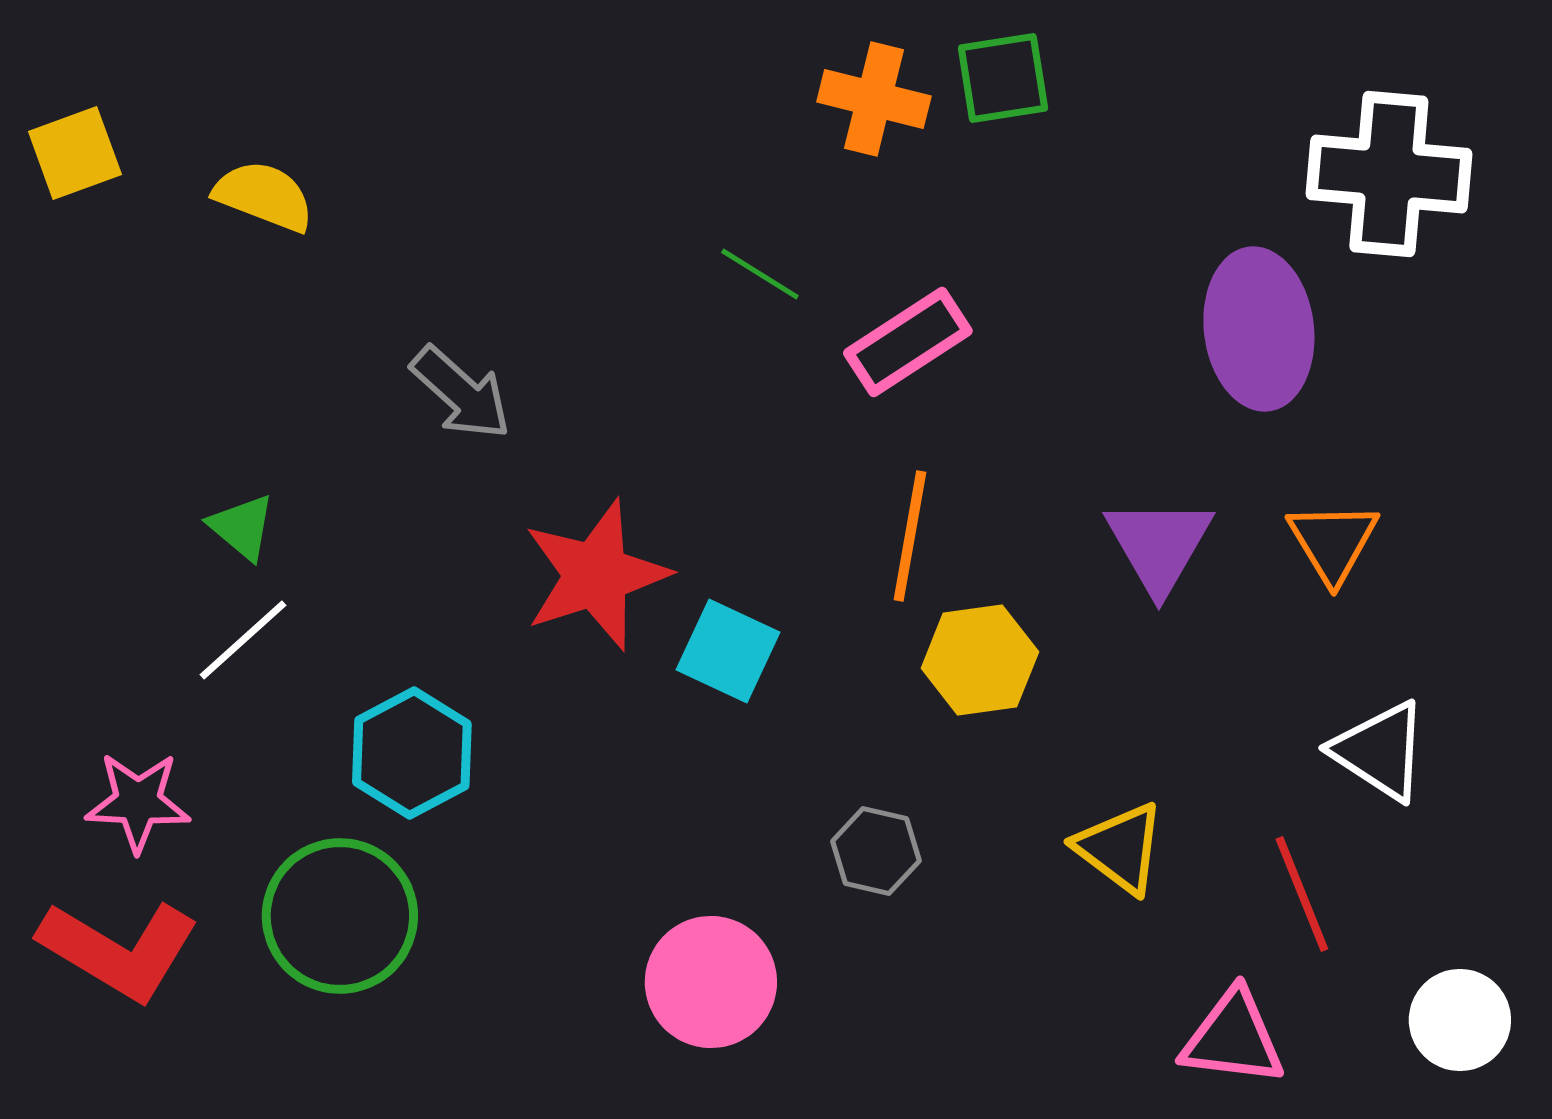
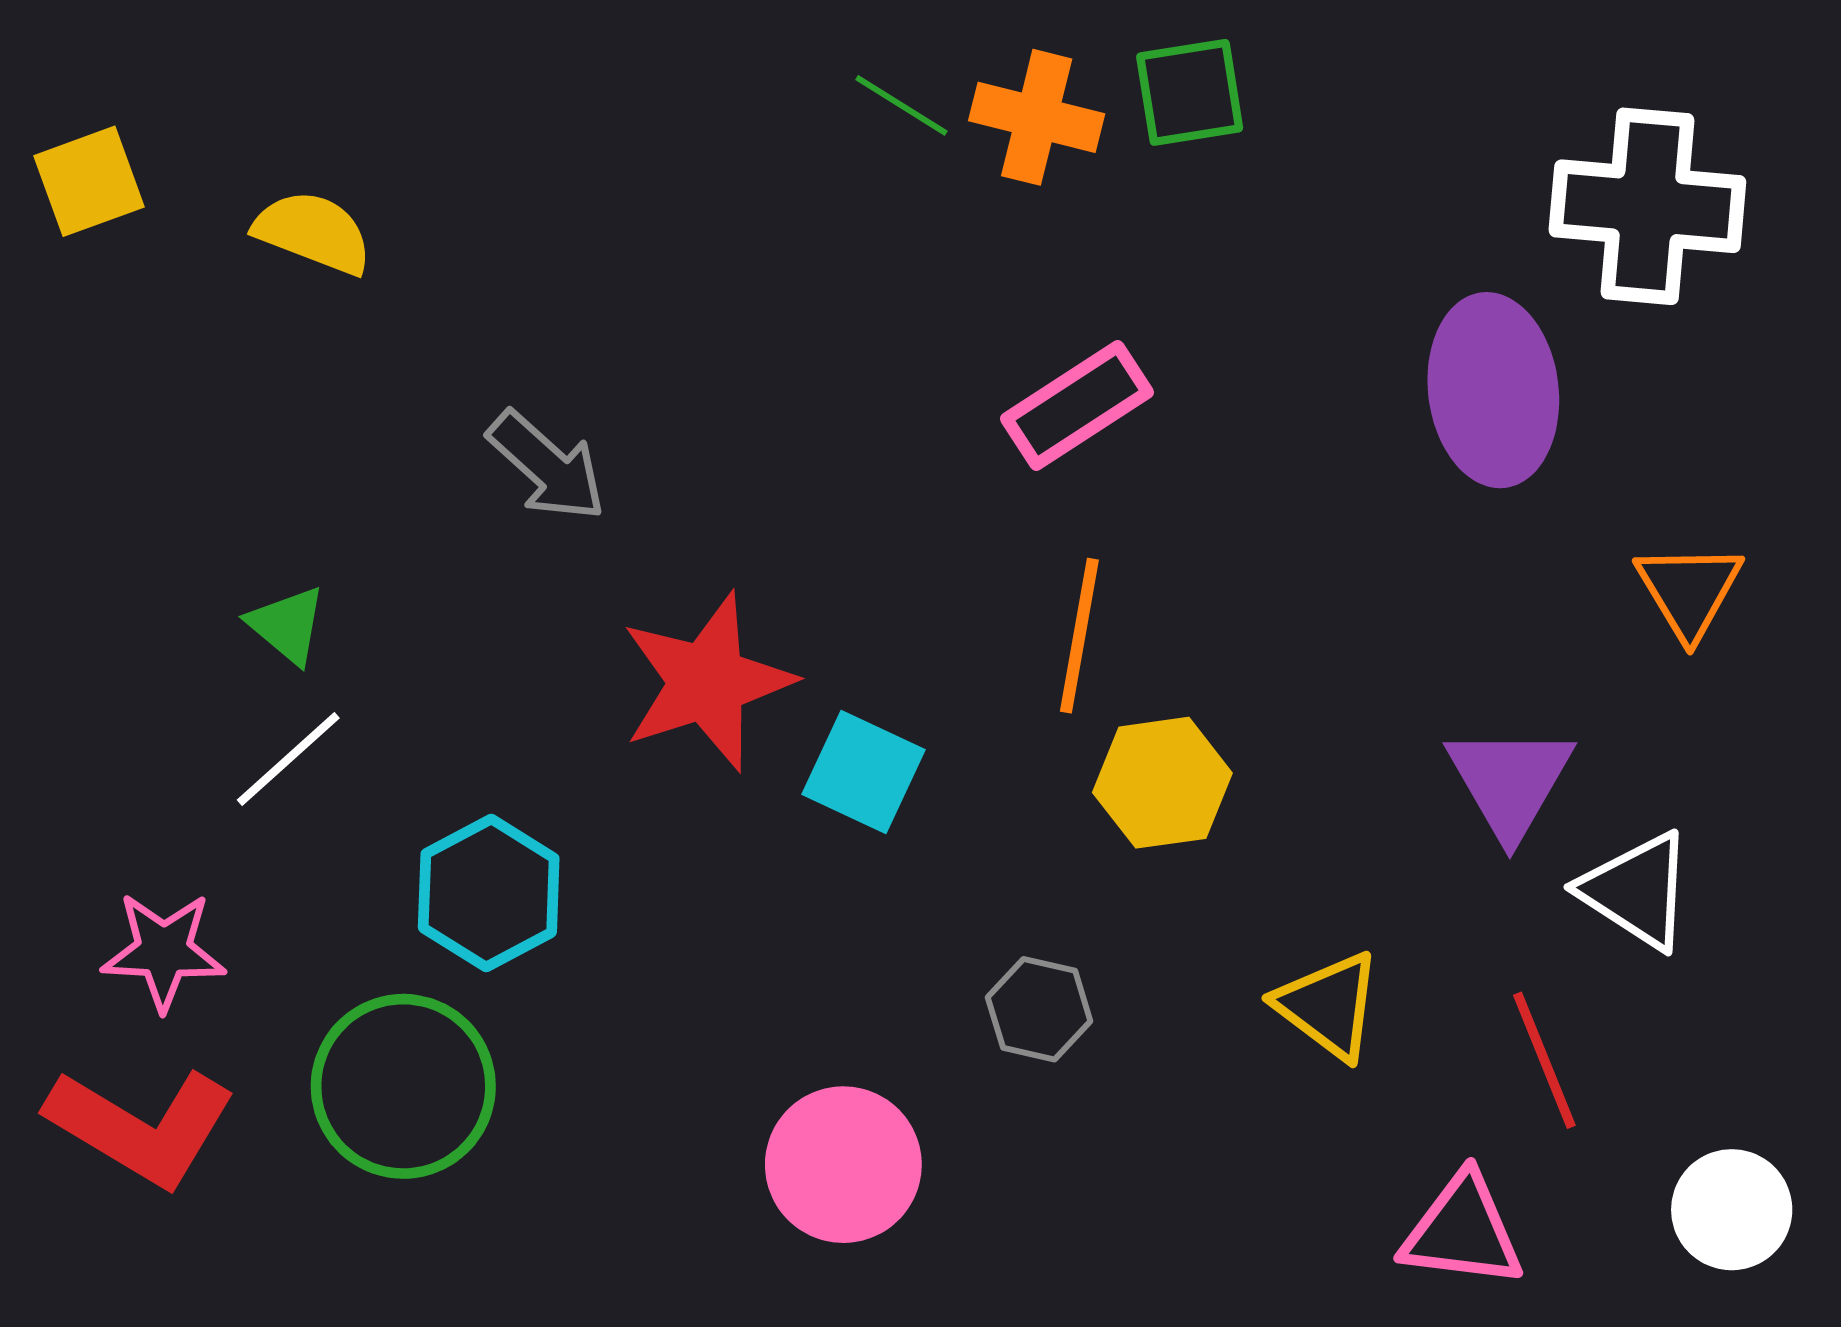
green line: (760, 274) -> (901, 105), moved
orange triangle: (1333, 542) -> (1689, 591), moved
purple triangle: (1159, 545) -> (1510, 782), moved

